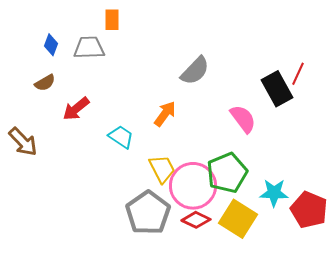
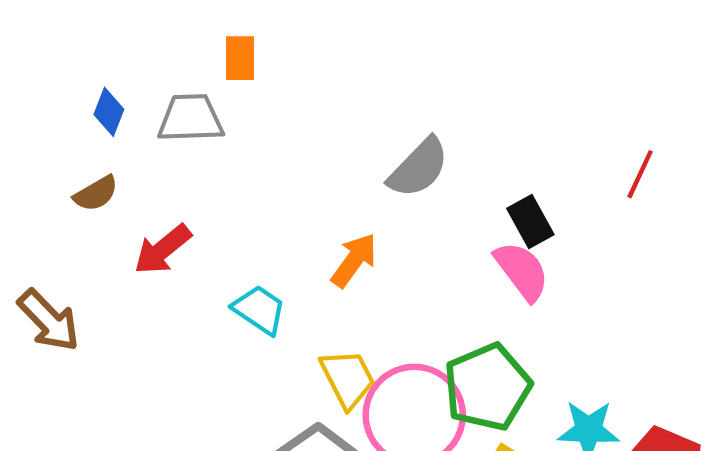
black rectangle: (277, 89) -> (530, 222), moved, size x0.7

